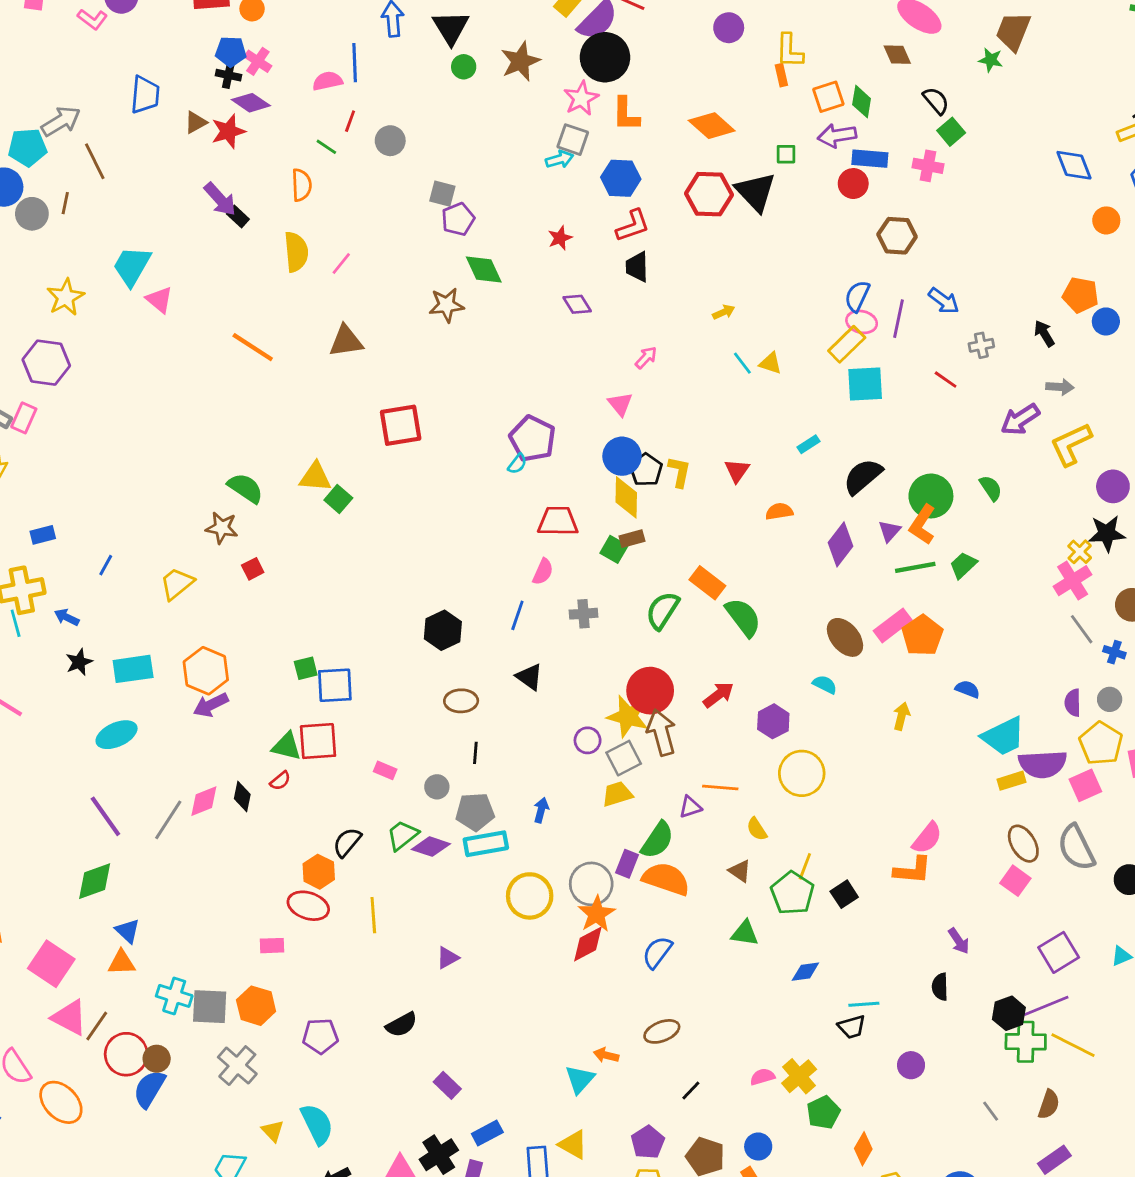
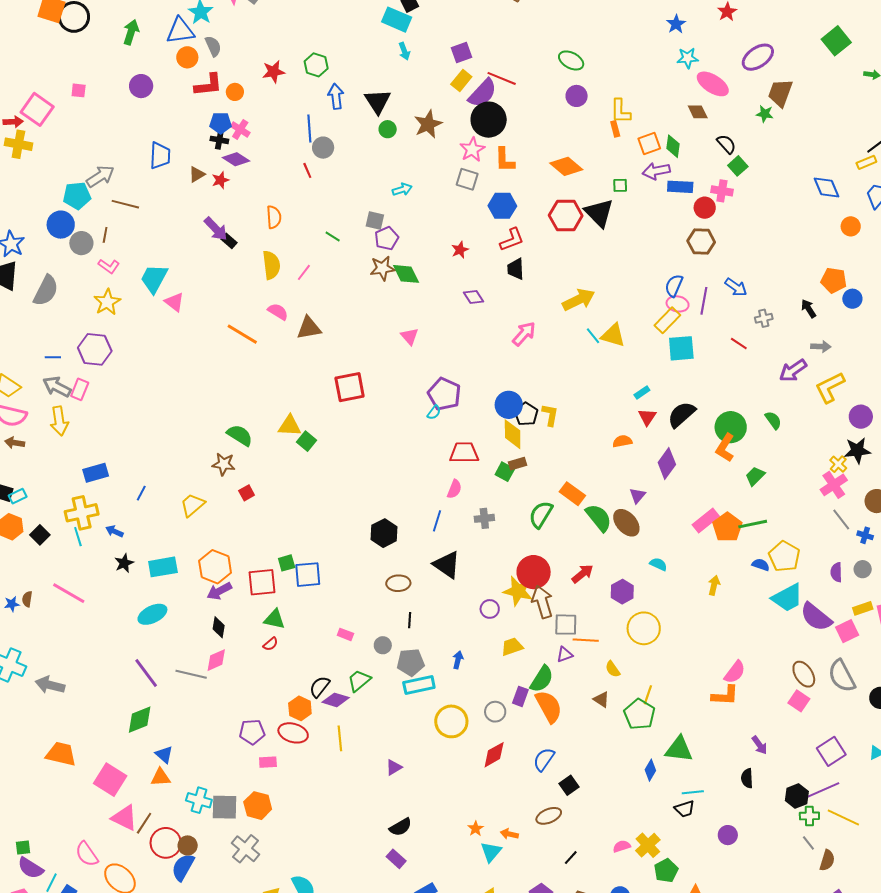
pink L-shape: (92, 19) -> (109, 266), moved
pink semicircle: (327, 81) -> (278, 312), moved, turned 45
red line: (350, 121) -> (307, 170), turned -42
red star: (228, 131) -> (220, 180), size x0.7
gray circle: (390, 141) -> (323, 148), moved
green line: (326, 147) -> (333, 236), moved
cyan arrow: (560, 159) -> (402, 189), moved
brown line: (95, 161) -> (125, 204), turned -48
red circle: (853, 184) -> (705, 208), moved
brown star: (446, 305) -> (382, 268), moved
yellow arrow: (724, 312) -> (579, 300), size x2.0
pink arrow: (646, 358) -> (524, 334), size x1.5
yellow triangle: (770, 363) -> (613, 335), size x1.5
pink triangle: (620, 404) -> (409, 336), moved
red triangle: (737, 471) -> (647, 417), moved
purple triangle: (889, 531) -> (637, 495), moved
blue rectangle: (43, 535) -> (96, 473), size x1.4
green line: (915, 567) -> (753, 524), moved
brown ellipse: (845, 637) -> (626, 523), moved
black triangle: (529, 677) -> (447, 565), size x1.4
red square: (318, 741) -> (262, 582), moved
yellow pentagon: (1101, 743) -> (784, 556), moved
gray square: (624, 758) -> (566, 625), moved, turned 30
purple semicircle: (1043, 764) -> (816, 617), turned 44
yellow rectangle: (1011, 781) -> (863, 608), moved
black diamond: (242, 797) -> (219, 627), moved
gray line: (168, 820) -> (191, 674), turned 72
purple diamond: (431, 847) -> (336, 700), moved
orange semicircle: (666, 879) -> (549, 707), turned 44
gray circle: (591, 884) -> (495, 712), size x0.7
black square: (844, 894) -> (569, 785), moved
orange star: (597, 914) -> (476, 829), moved, size x0.6
green triangle: (745, 933) -> (679, 749), moved, size x1.4
blue diamond: (805, 972) -> (650, 770), turned -50
black semicircle: (401, 1025) -> (401, 827), moved
purple pentagon: (320, 1036) -> (252, 732), moved
green cross: (1026, 1042) -> (809, 816), size x0.7
gray line: (991, 1111) -> (808, 843), moved

